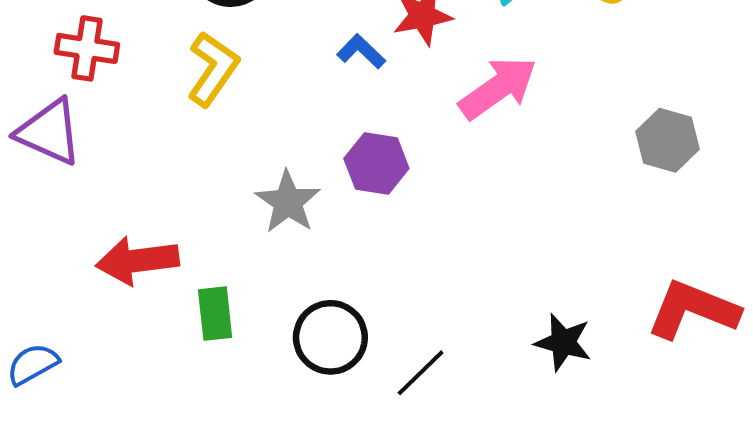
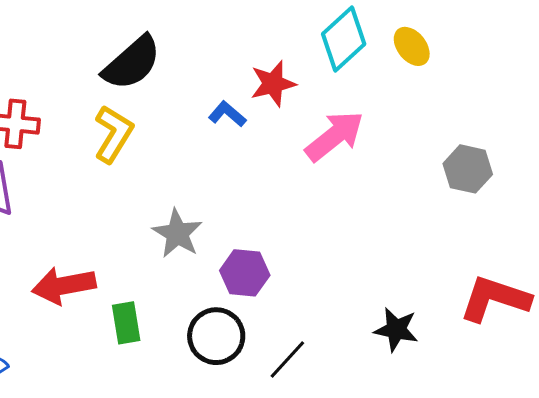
purple hexagon: (376, 164) -> (245, 273), moved

